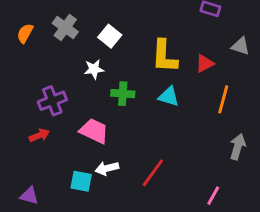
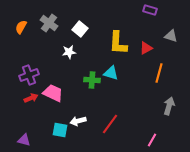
green cross: (123, 94) -> (92, 80), moved
cyan triangle: (169, 96) -> (111, 73), moved
purple cross: (52, 101) -> (29, 75), moved
pink trapezoid: (94, 131) -> (53, 93), moved

